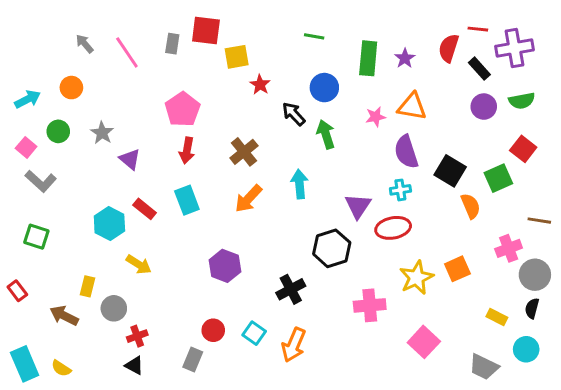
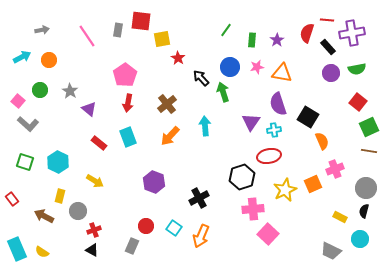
green line: (314, 36) -> (226, 30), moved, turned -64
gray arrow: (85, 44) -> (42, 30), moved, turned 120
green rectangle: (368, 58) -> (252, 40), size x0.6
blue circle: (324, 88) -> (230, 67), moved
cyan arrow: (28, 99) -> (22, 57), moved
pink star: (376, 117) -> (257, 67), moved
green square: (498, 178) -> (369, 127), moved
purple triangle: (358, 206) -> (251, 122), moved
cyan hexagon: (109, 224) -> (58, 162), moved
black hexagon: (332, 248) -> (242, 177), moved
pink cross: (509, 248) -> (335, 169), moved
pink square: (424, 342) -> (268, 234), moved

